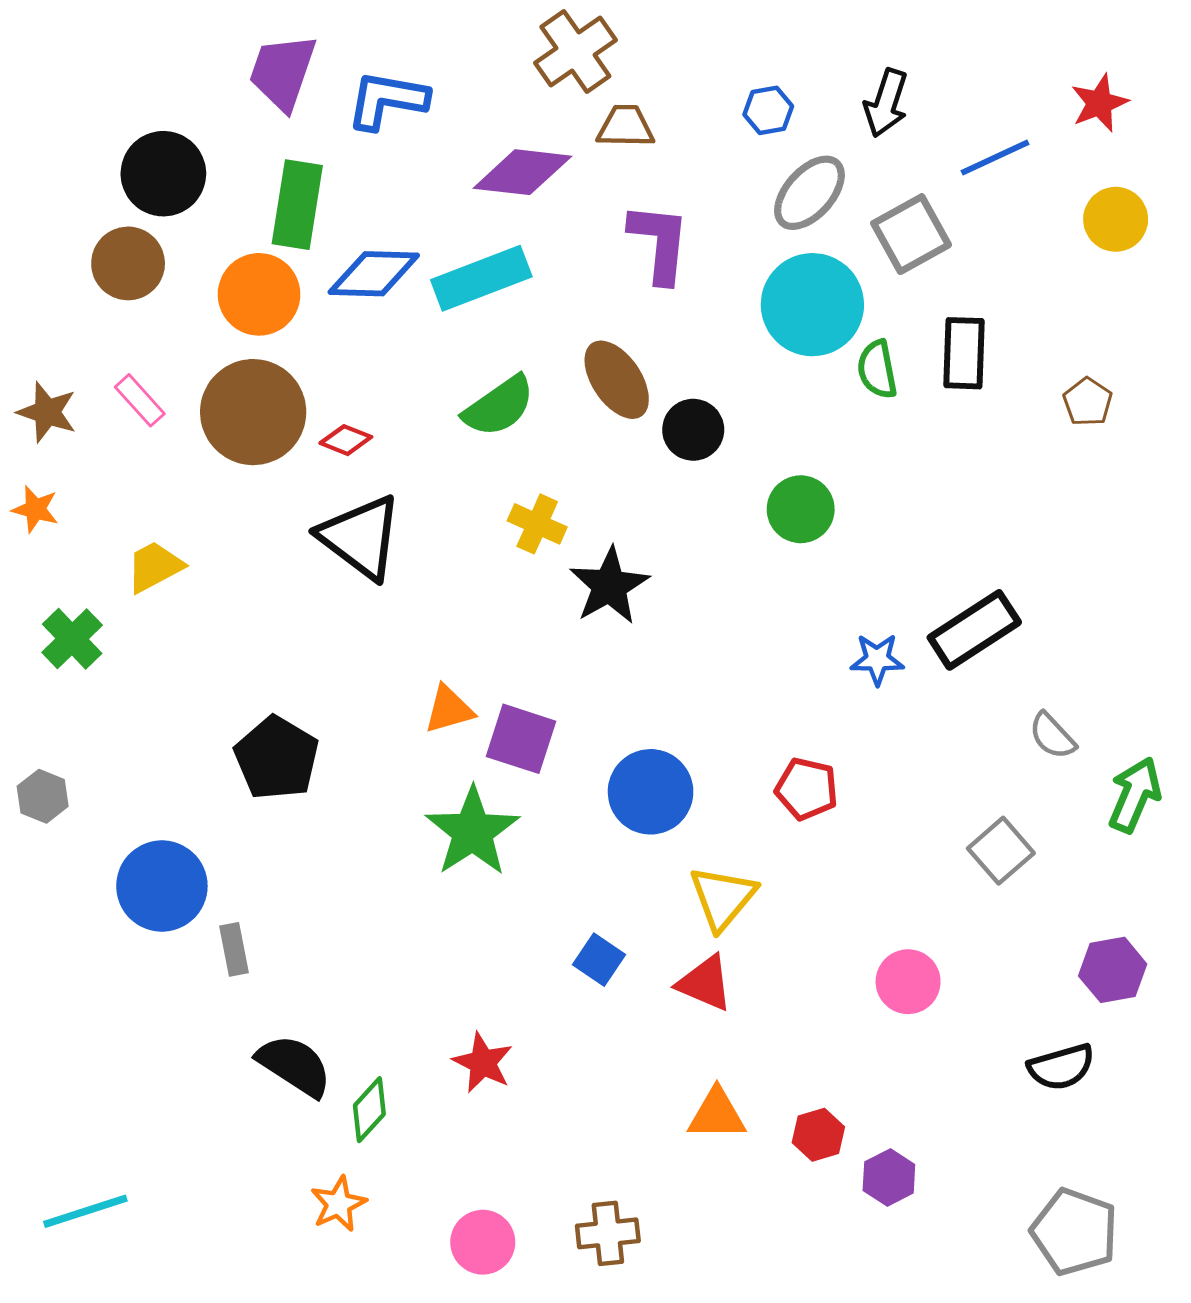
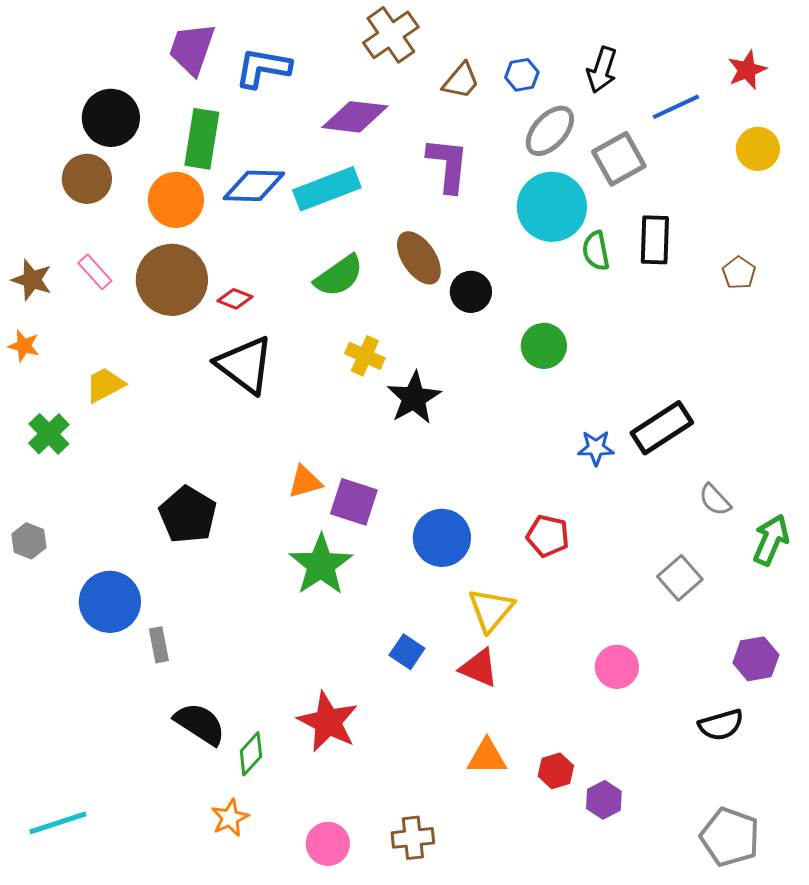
brown trapezoid: (626, 127) -> (461, 81), moved, turned 129
red star: (483, 1063) -> (328, 722), size x1.5

